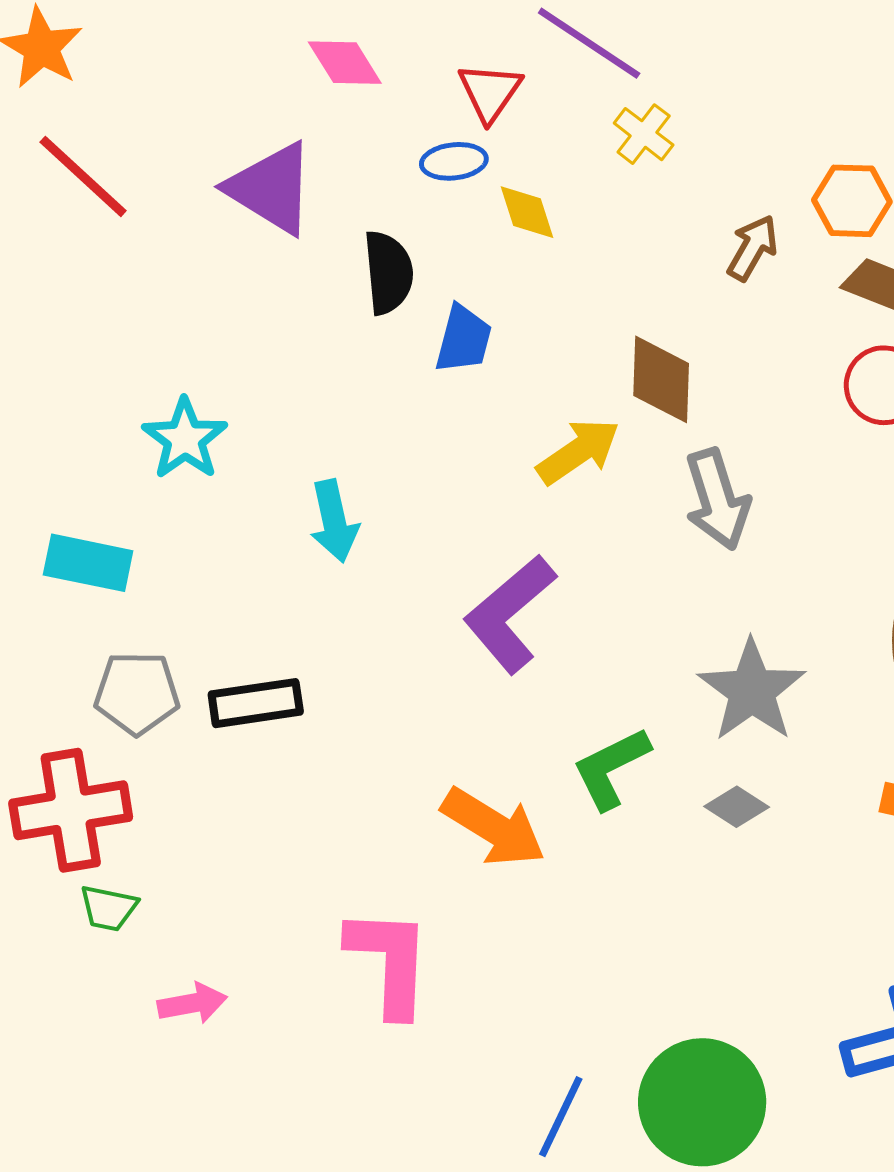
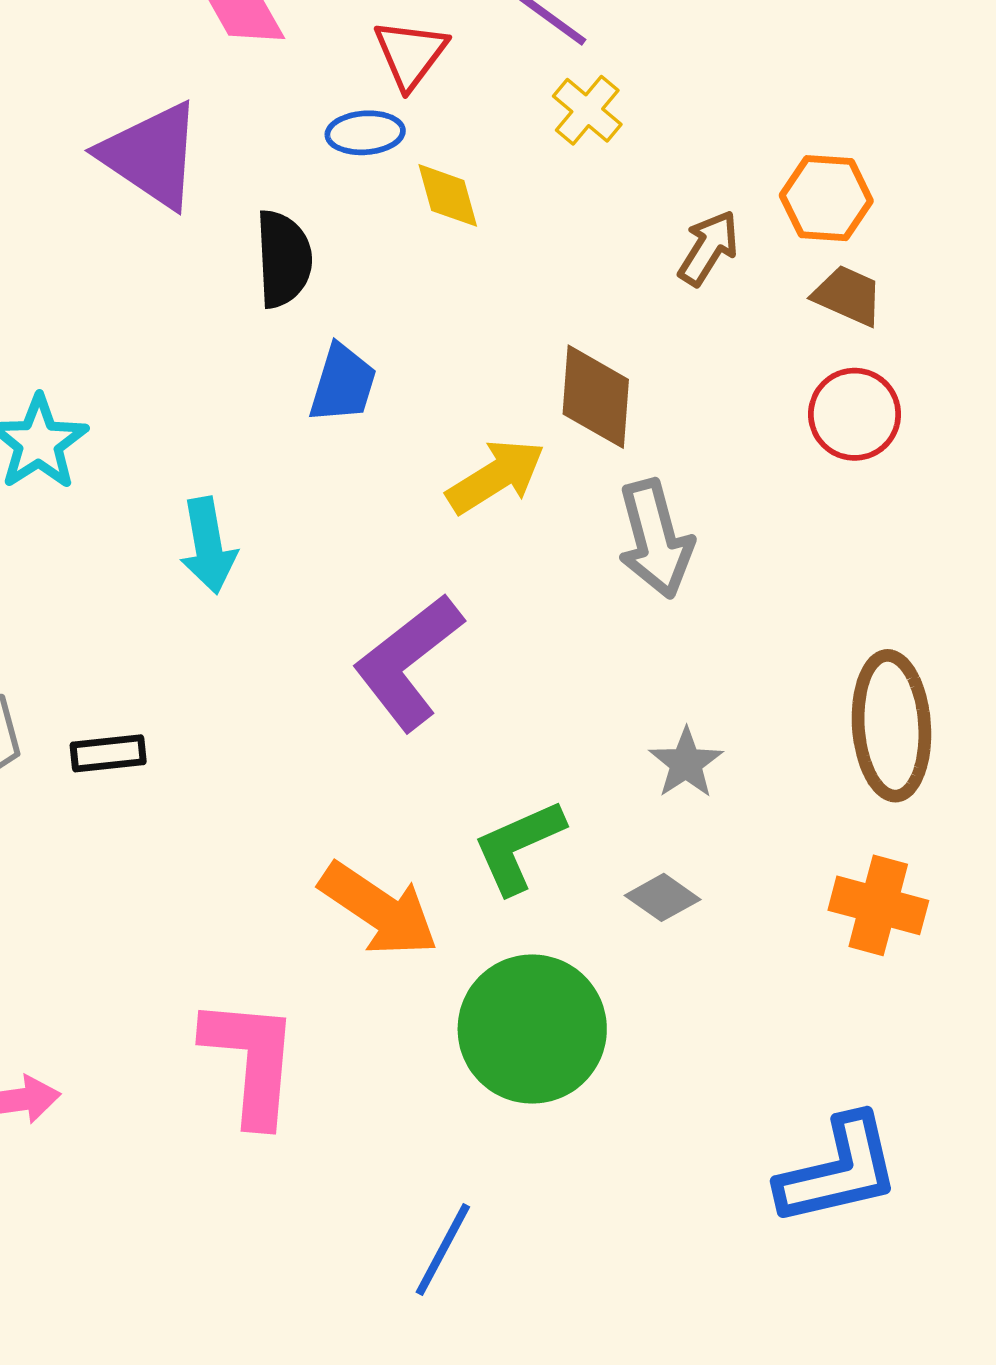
blue trapezoid: (463, 339) -> (343, 384), moved
gray star: (752, 691) -> (686, 763), size x0.6
black rectangle: (256, 703) -> (108, 753), size x0.7
green circle: (702, 1102) -> (532, 1029), moved

